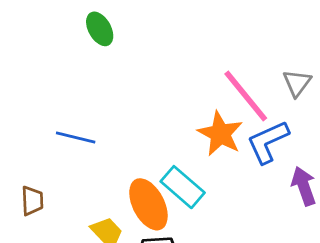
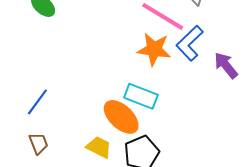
blue line: (76, 138) -> (37, 102), moved, turned -48

